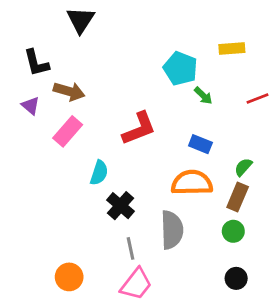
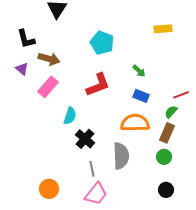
cyan pentagon: (180, 69) -> (102, 43), moved
green arrow: (203, 96) -> (139, 71), moved
red line: (258, 99) -> (181, 95), moved

